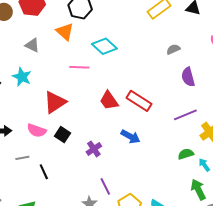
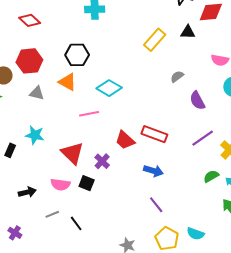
gray triangle: (32, 45) -> (37, 93), moved
red triangle: (55, 102) -> (72, 153), turned -30
purple cross: (94, 149) -> (102, 161), moved
purple line: (105, 186) -> (156, 205), moved

